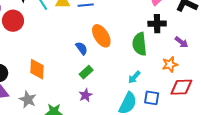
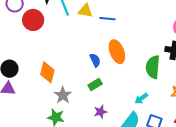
purple star: (86, 95) -> (100, 112), moved
gray star: (28, 99) -> (63, 95), moved

